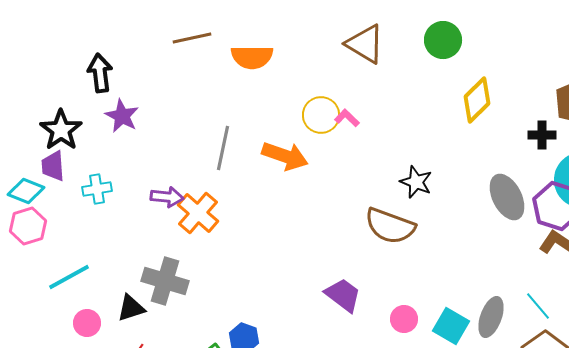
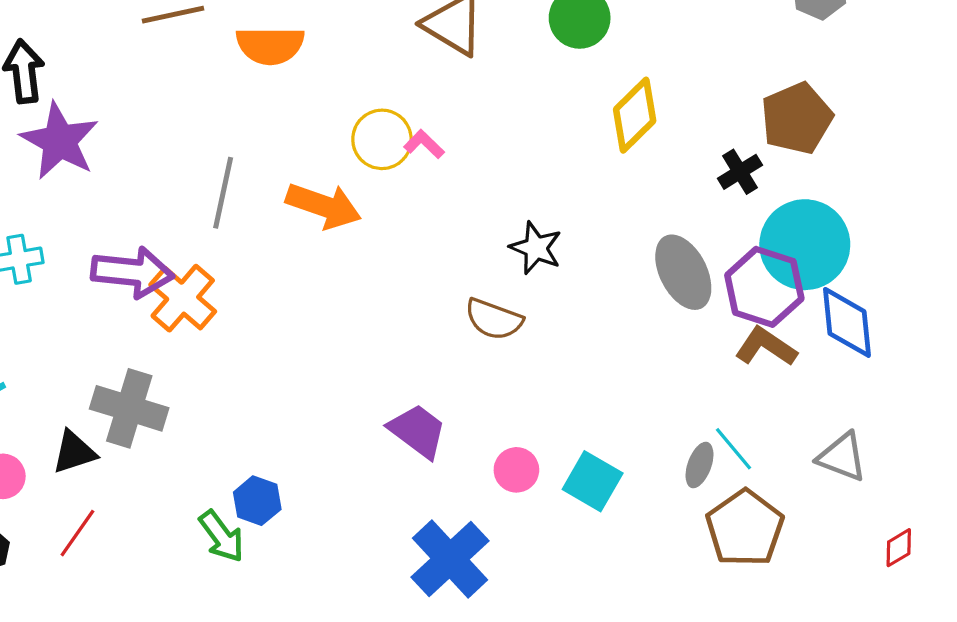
purple star: (122, 116) -> (60, 141), size x1.4
black cross: (542, 135) -> (740, 172), turned -32
purple arrow: (167, 197) -> (132, 272), size x1.5
brown semicircle: (390, 226) -> (494, 319), size x0.7
gray ellipse: (491, 317) -> (699, 465), moved, size x0.7

